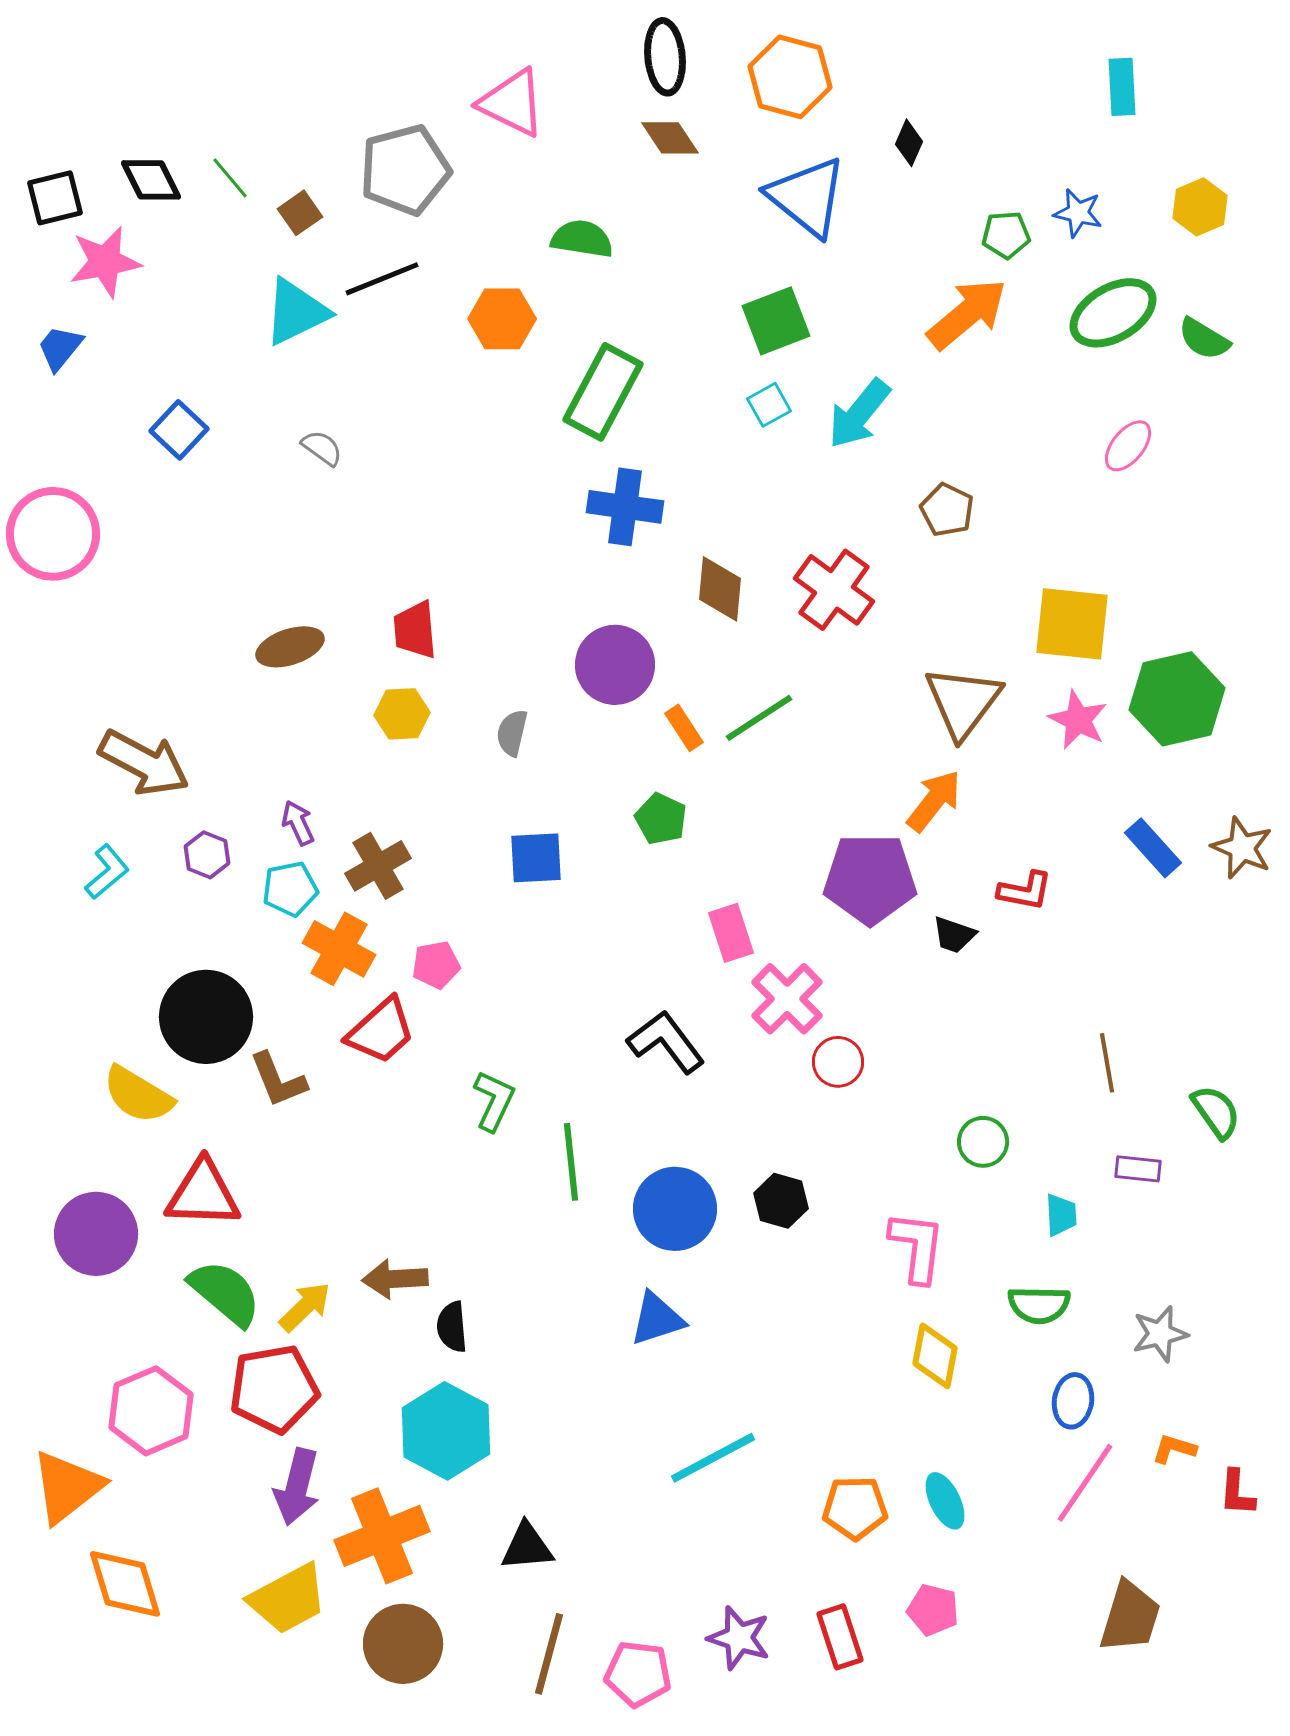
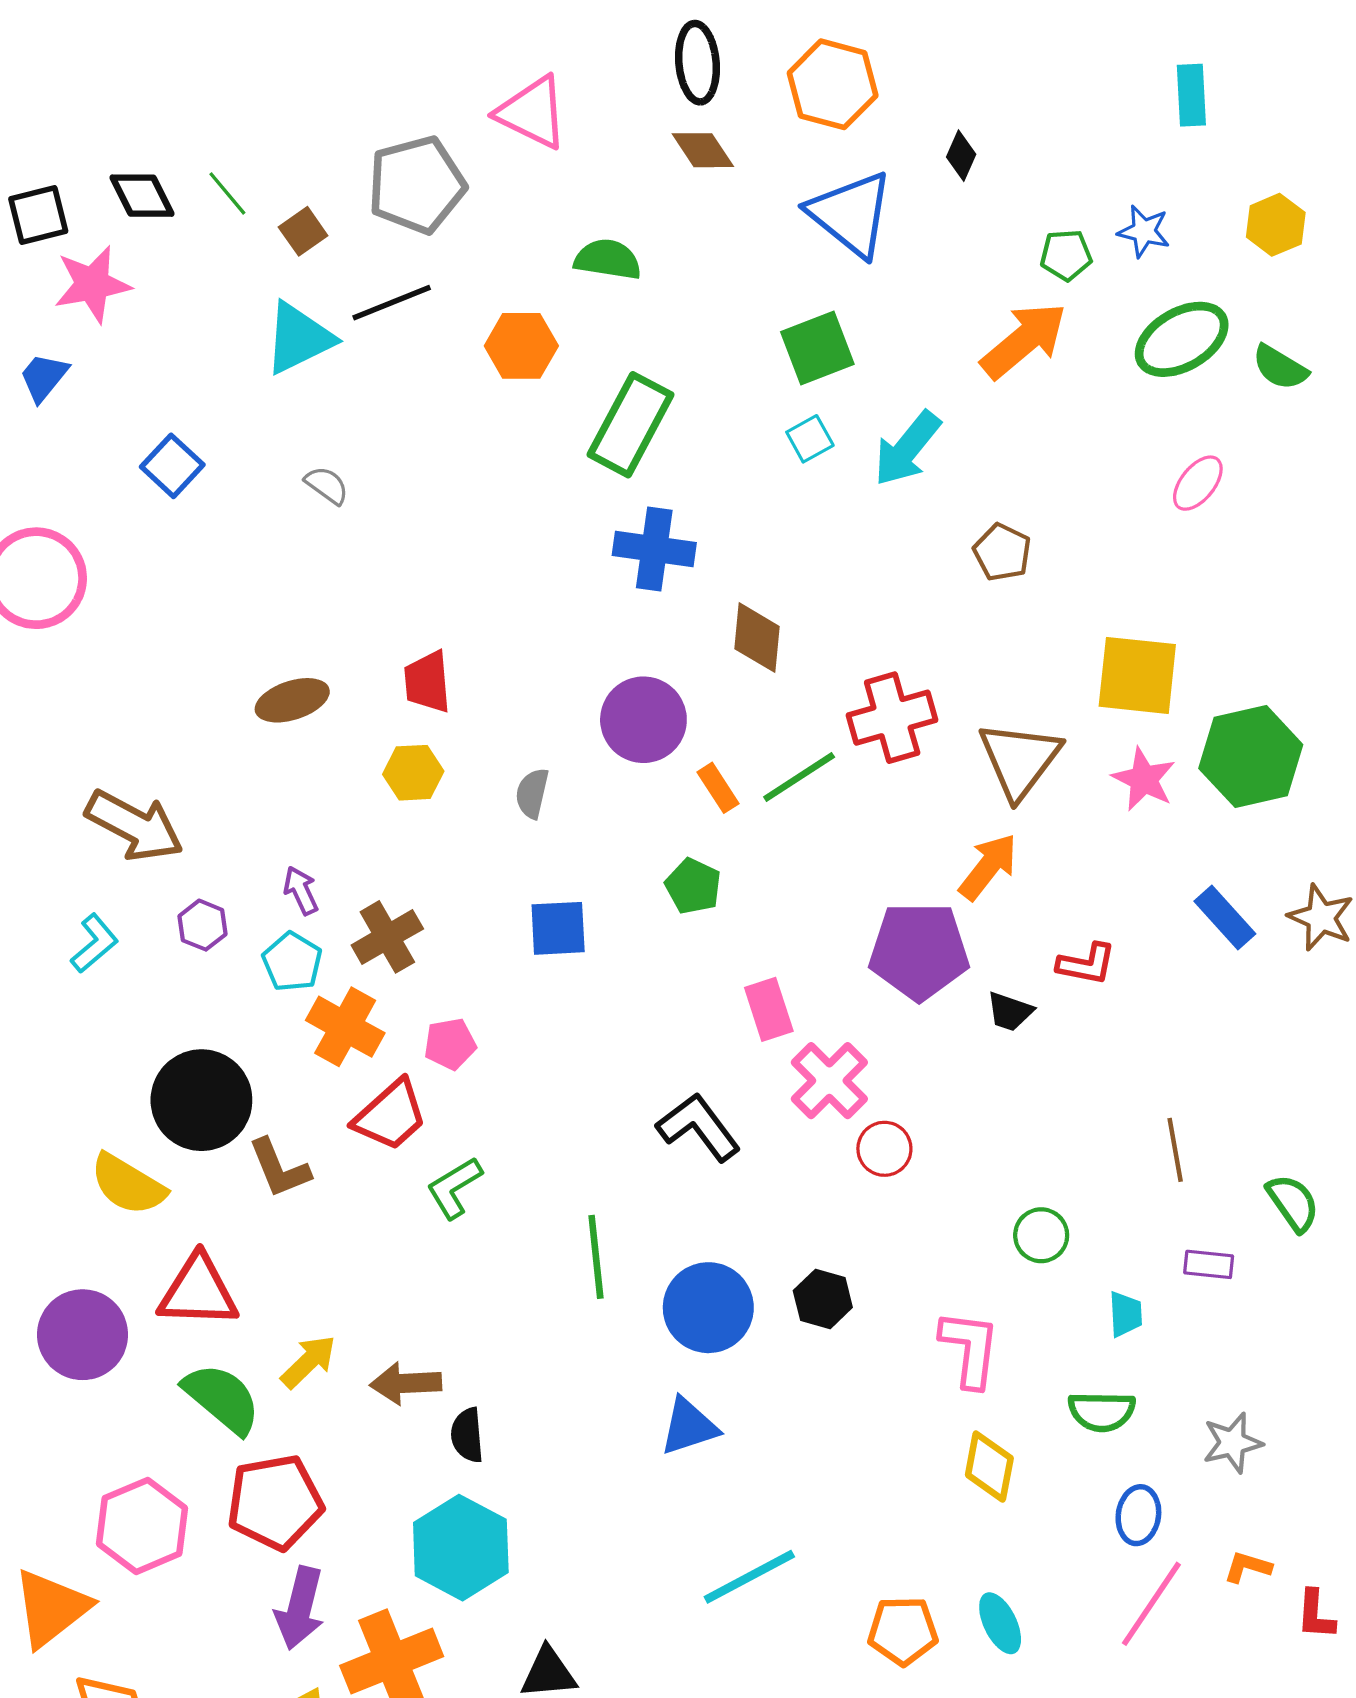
red cross: (834, 590) -> (892, 718), moved, turned 38
cyan pentagon: (290, 889) -> (292, 962), turned -30
green L-shape: (494, 1101) -> (454, 1188), moved, turned -146
yellow arrow: (305, 1307) -> (308, 1362), moved

